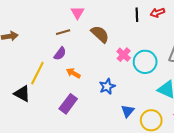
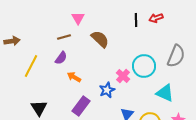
pink cross: (124, 55) -> (123, 76), moved
yellow line: (37, 73) -> (31, 66), moved
black triangle: (22, 94) -> (39, 108), moved, turned 30
purple rectangle: (68, 104) -> (81, 106), moved

